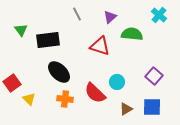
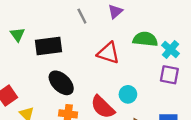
cyan cross: (159, 15) -> (171, 49), moved
purple triangle: (110, 17) -> (115, 11), moved
purple square: (154, 76) -> (169, 75), moved, turned -30

